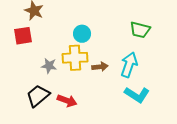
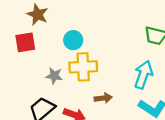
cyan circle: (82, 34) -> (73, 40), moved
brown arrow: (100, 67) -> (103, 98), moved

